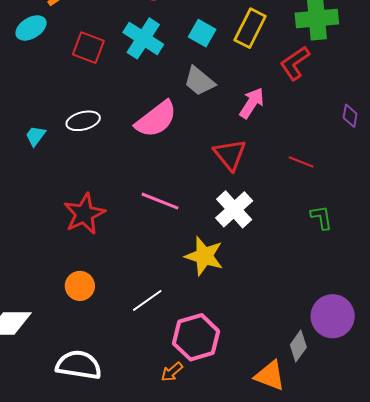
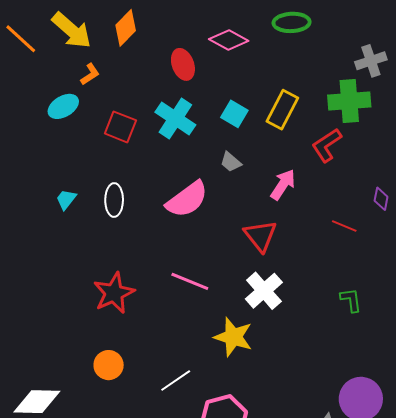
gray trapezoid: (199, 81) -> (231, 162), size x0.7
white ellipse: (83, 121) -> (114, 200), turned -76
cyan trapezoid: (35, 136) -> (66, 199), moved
red line: (301, 162) -> (344, 226), moved

